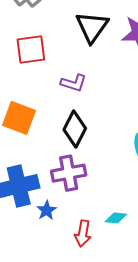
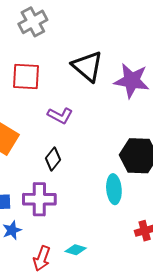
black triangle: (92, 27) -> (87, 66), turned -36
black diamond: (75, 129) -> (53, 159), size x0.7

